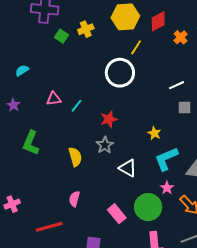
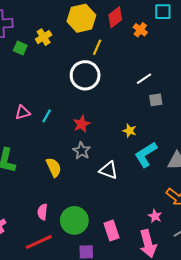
pink star: (167, 188) -> (155, 216), moved
pink semicircle: (74, 199) -> (42, 212), moved
green circle: (148, 207) -> (74, 220), moved
pink rectangle: (117, 214) -> (111, 230), moved, turned 30

